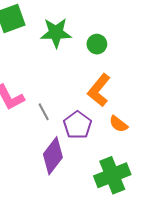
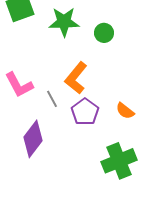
orange L-shape: (99, 90) -> (76, 78), moved
purple diamond: (53, 156) -> (33, 139), moved

